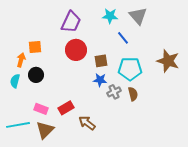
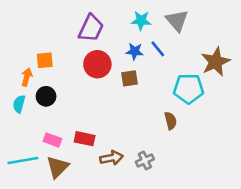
brown star: (168, 61) -> (216, 62), moved, turned 30
cyan pentagon: (130, 69) -> (189, 89), moved
blue star: (100, 80) -> (135, 51), moved
gray cross: (114, 92) -> (145, 161), moved
red rectangle: (66, 108) -> (85, 139), turned 42
brown arrow: (87, 123) -> (112, 158), turned 132

